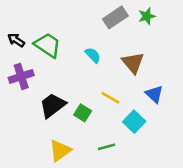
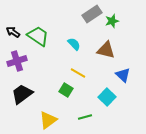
green star: (147, 16) -> (112, 21), moved
brown triangle: (133, 63) -> (106, 50), turned -36
yellow line: (110, 98) -> (78, 73), moved
black trapezoid: (53, 105) -> (22, 94), moved

